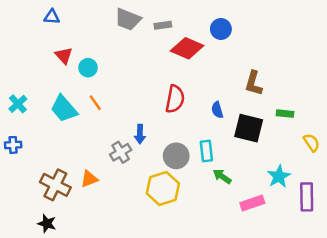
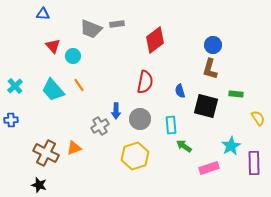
gray trapezoid: (128, 19) -> (91, 29), moved
gray rectangle: (163, 25) -> (117, 24), moved
blue circle: (221, 29) -> (213, 45), moved
red diamond: (187, 48) -> (155, 40), turned -60
gray circle: (176, 156) -> (140, 119), moved

